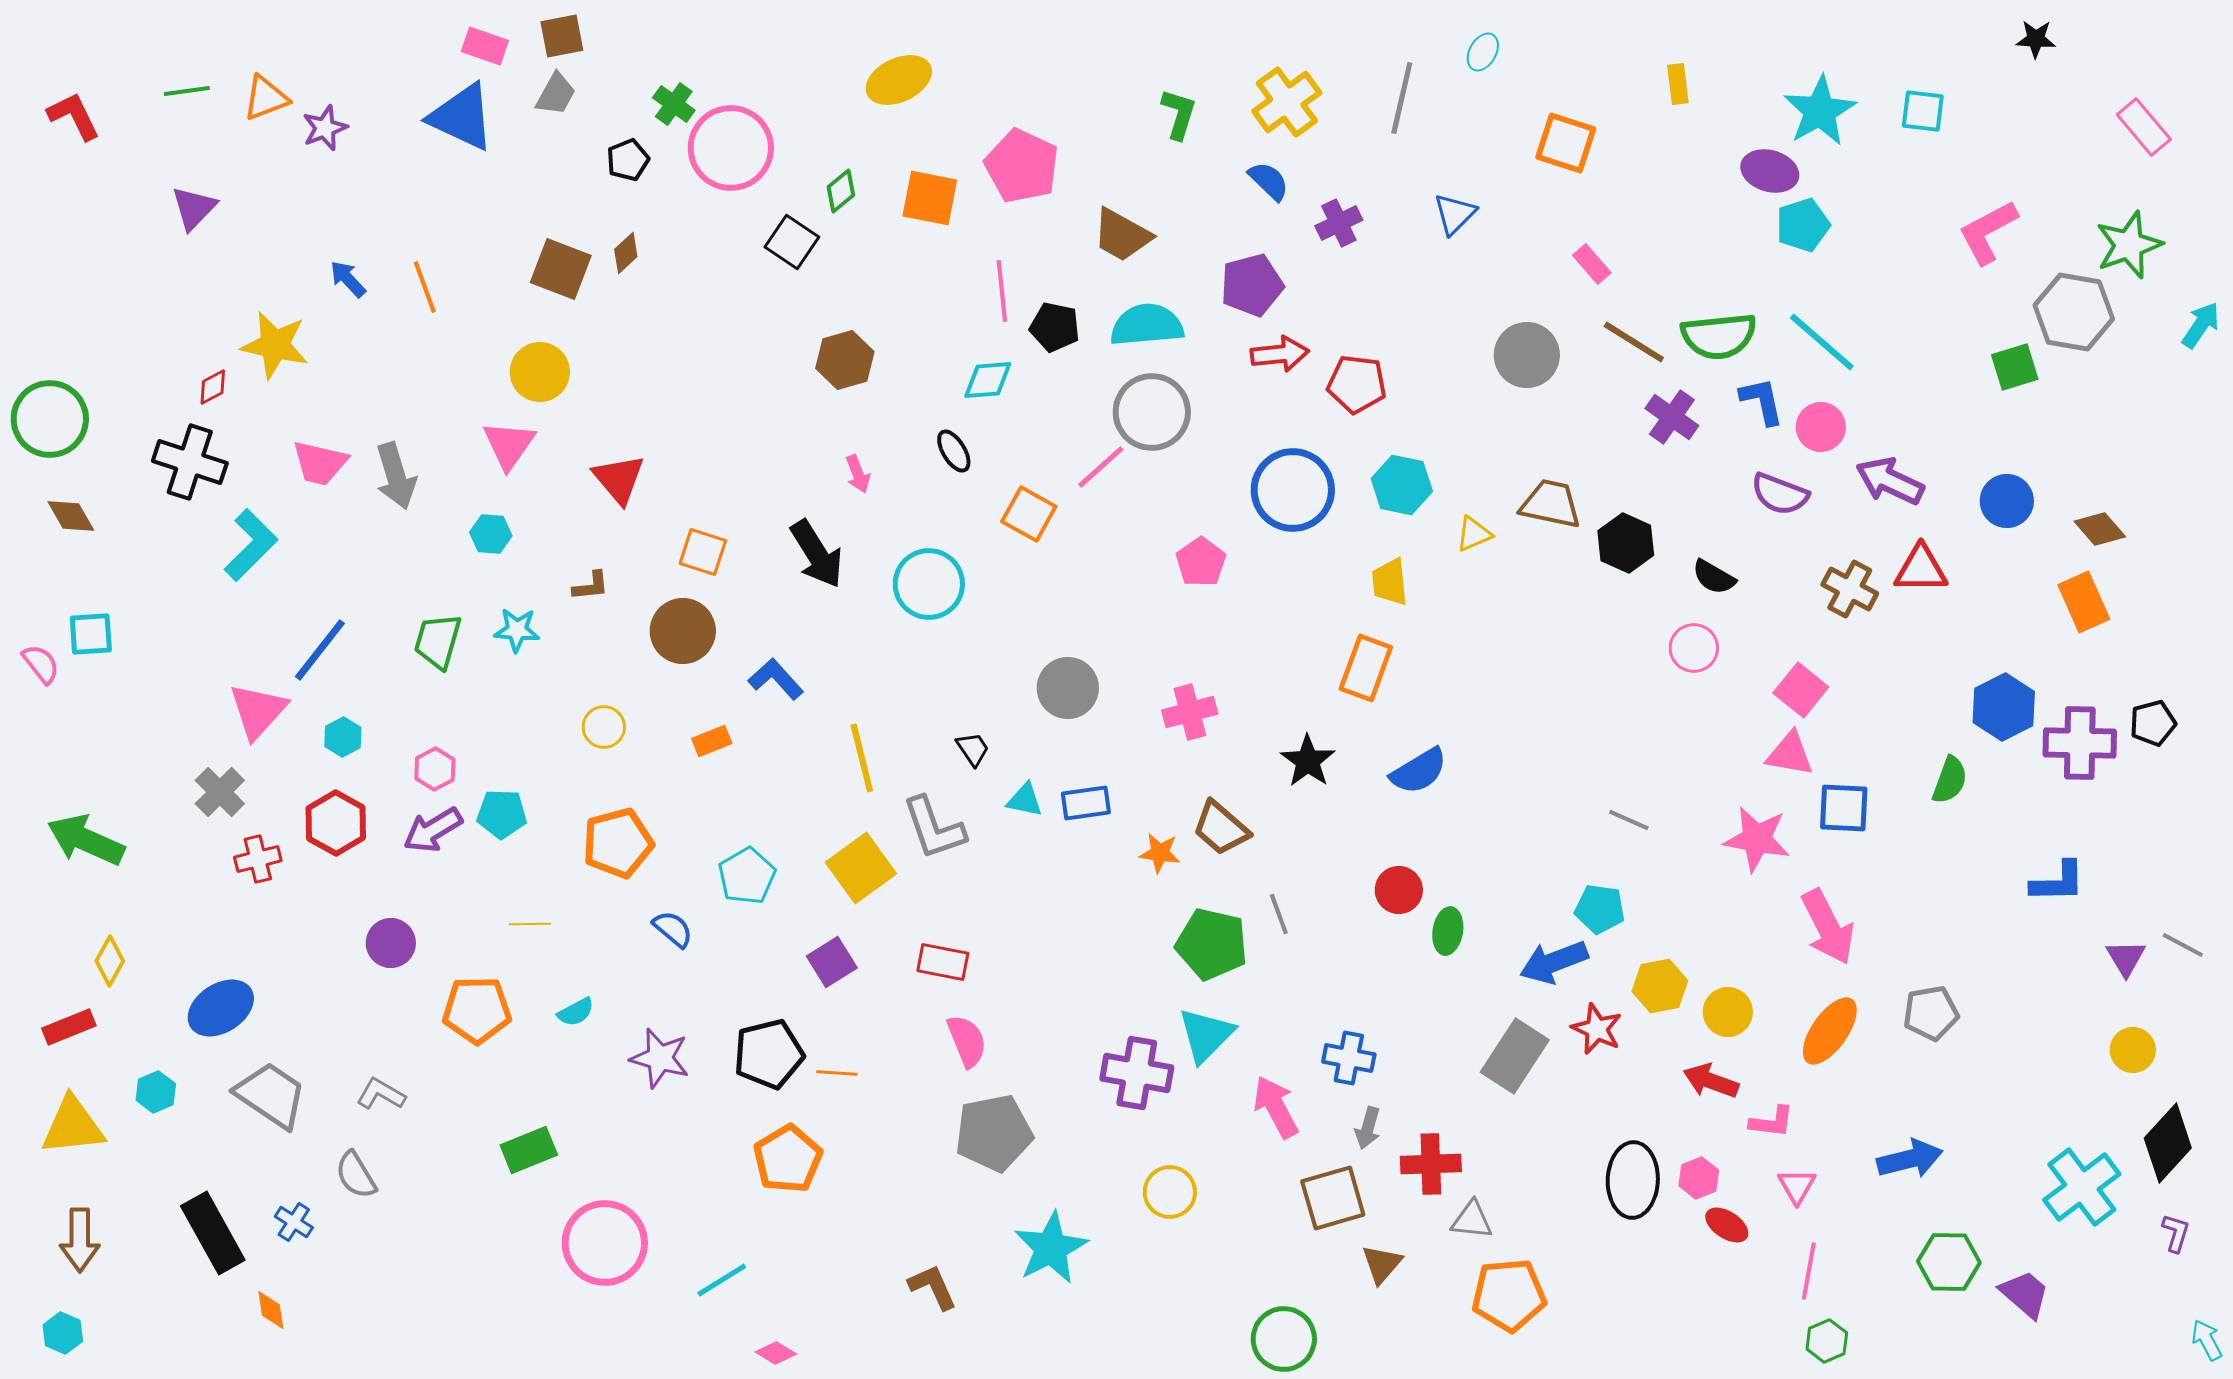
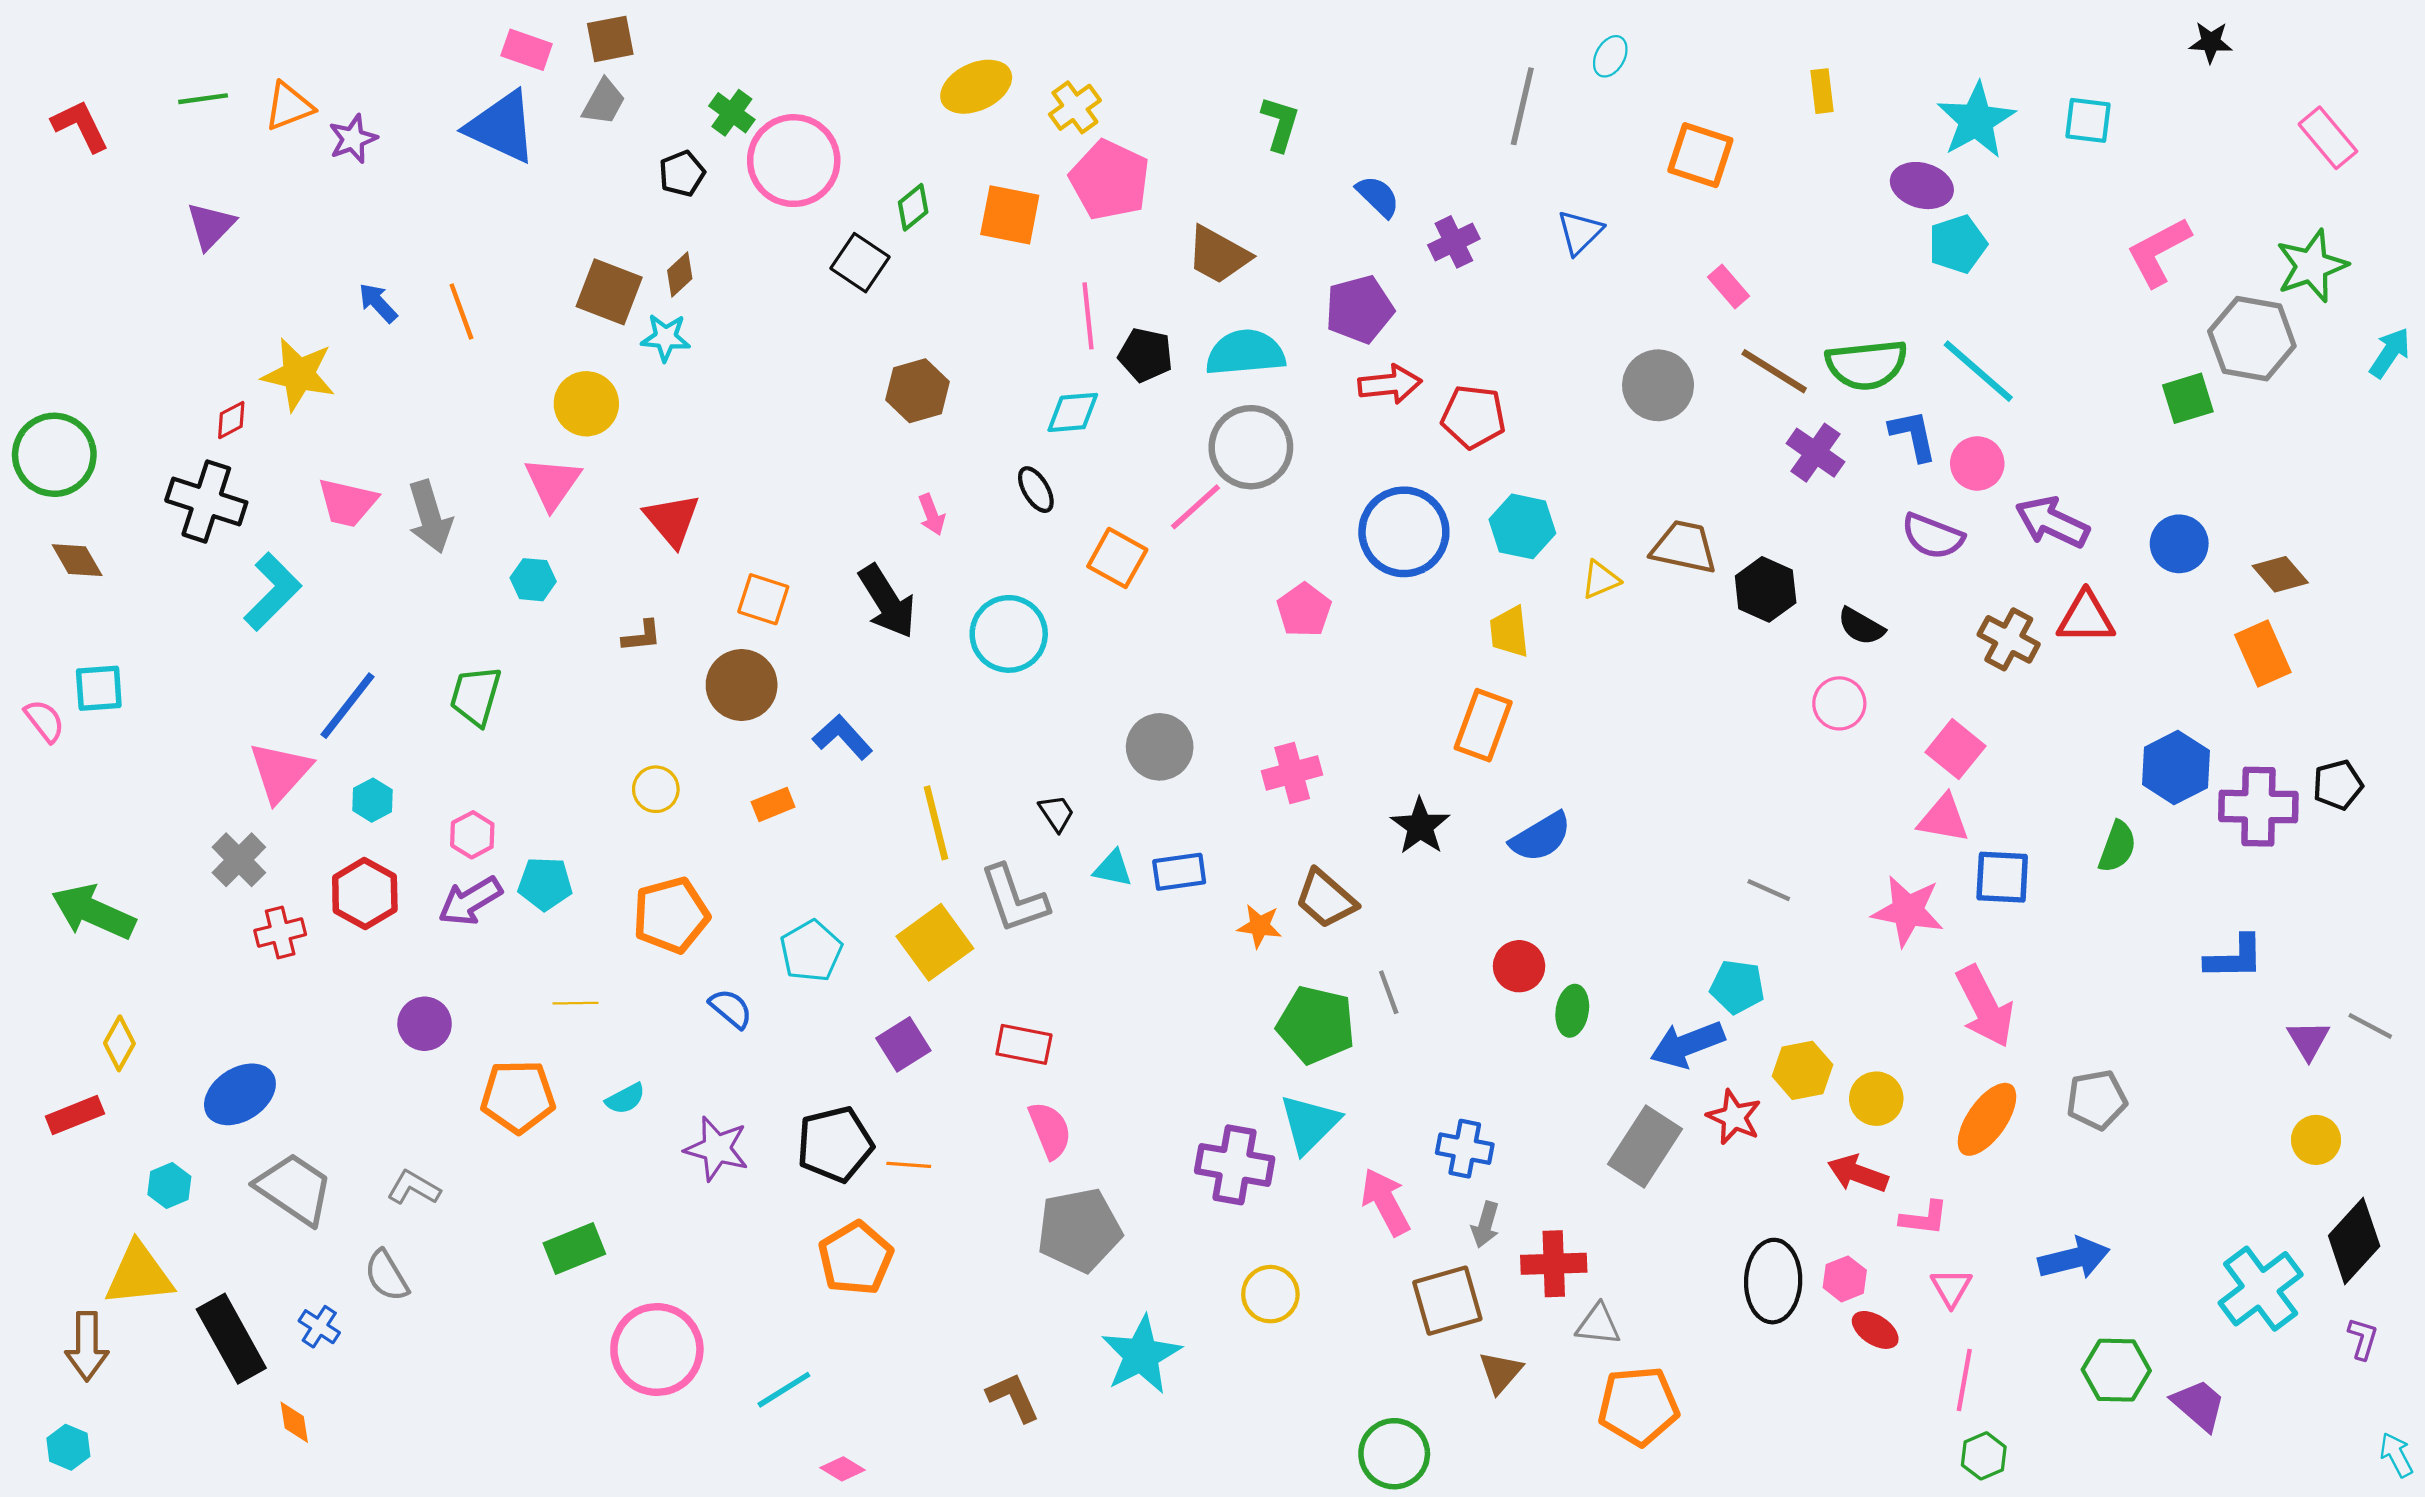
yellow cross: (1287, 102) -> (1075, 107), moved, size x0.7
cyan star: (517, 630) -> (666, 338), moved
yellow triangle: (73, 1126) -> (139, 1275), moved

